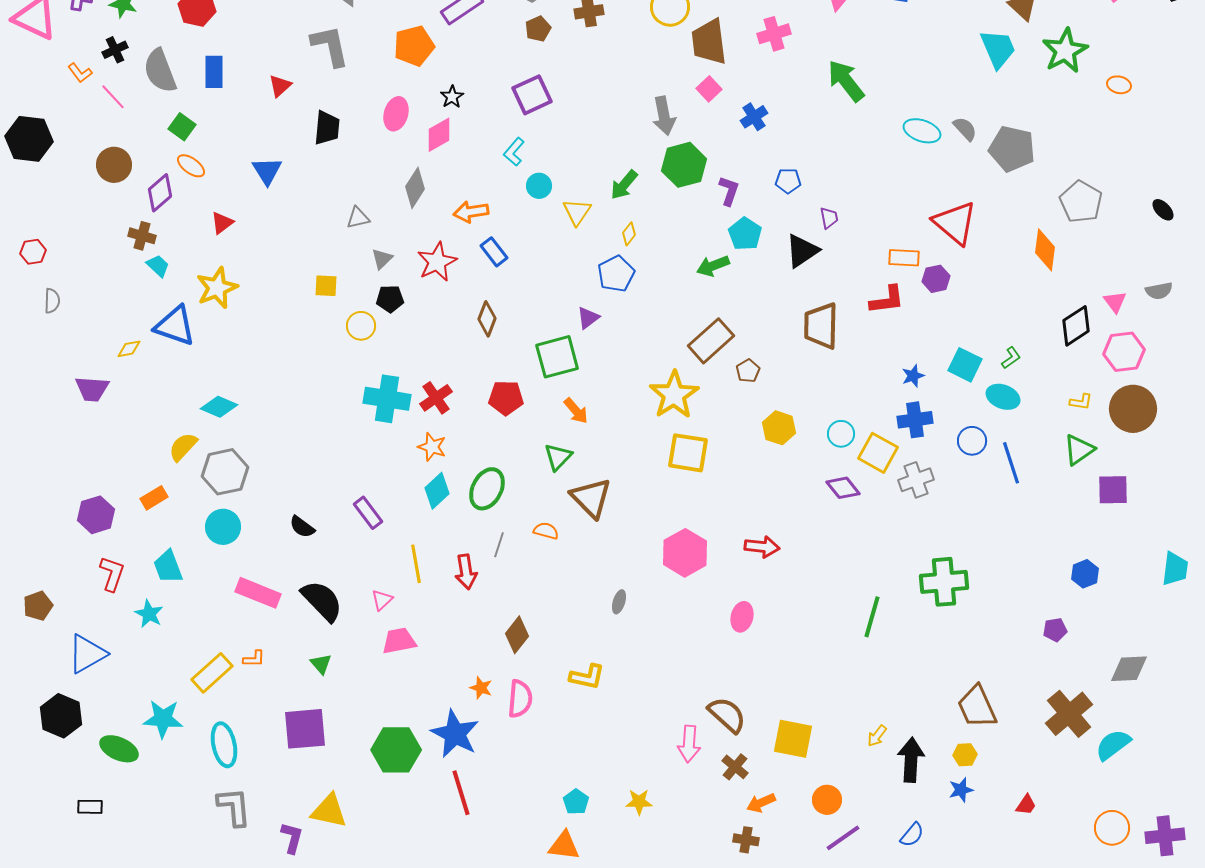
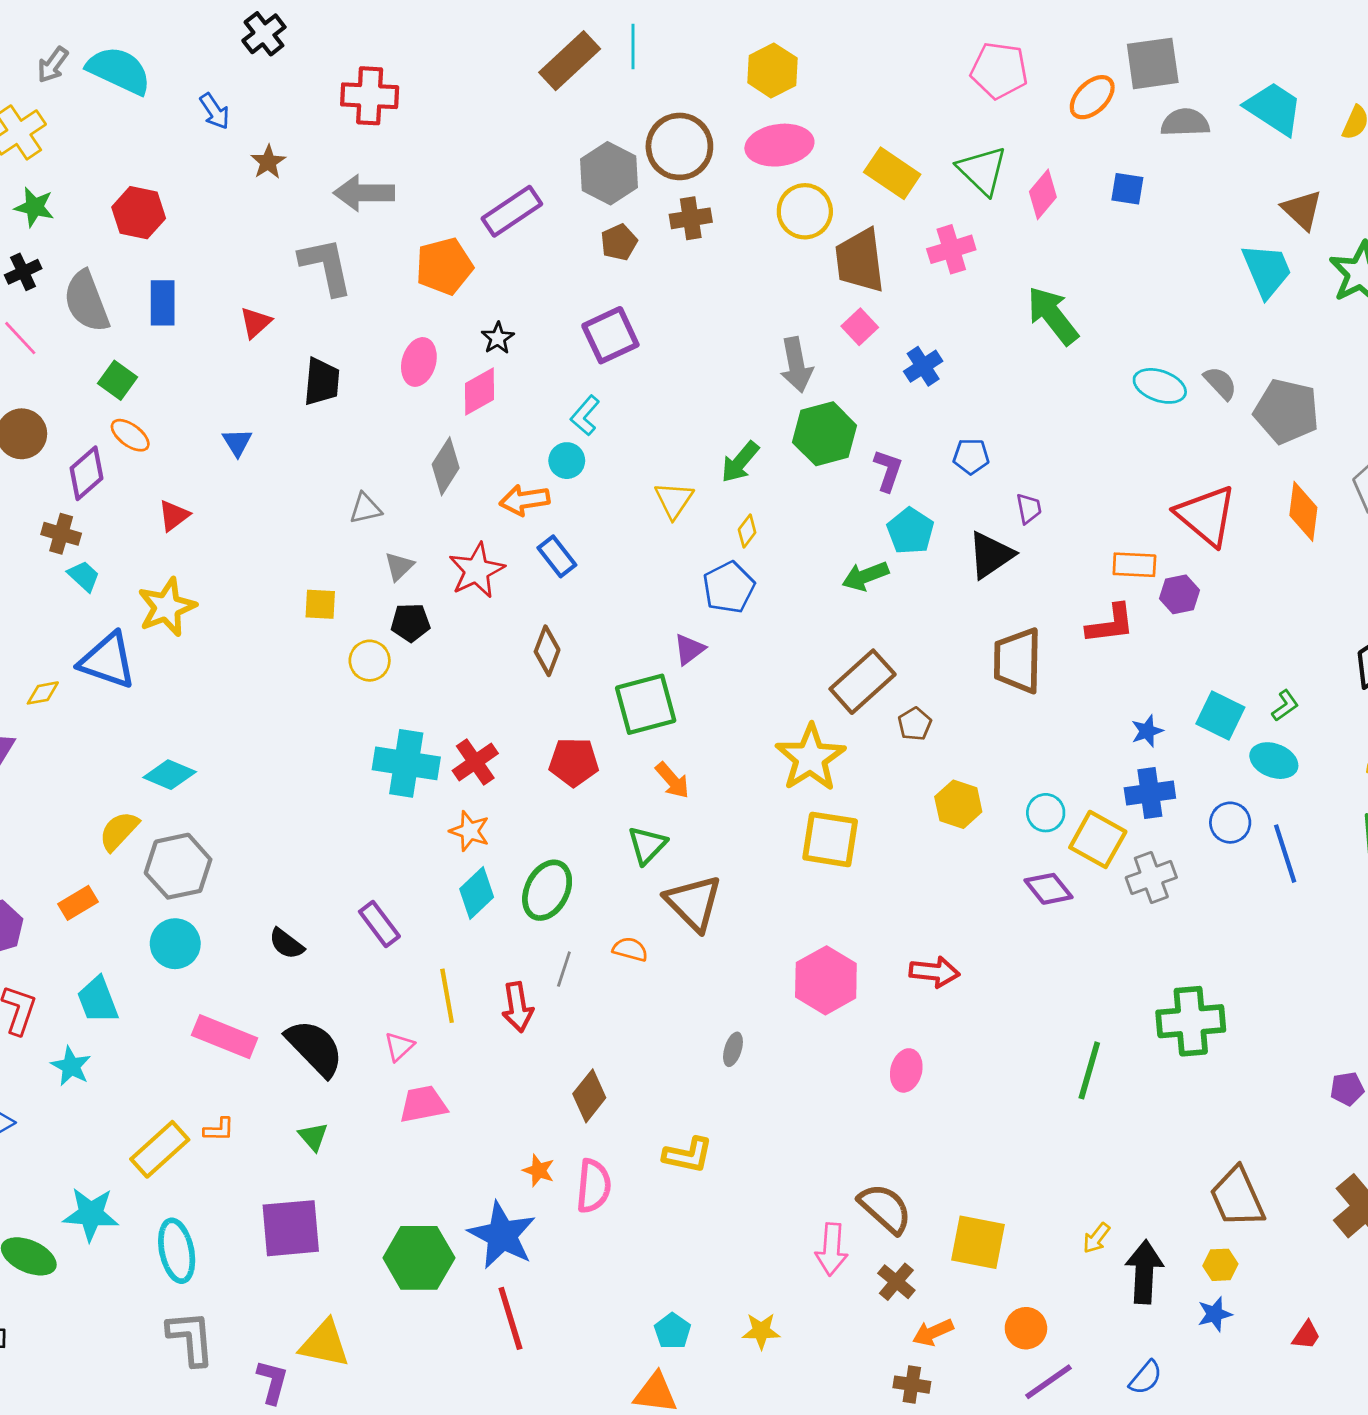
blue triangle: (267, 171) -> (237, 442), size x0.7
cyan circle: (539, 186) -> (567, 461), moved
orange diamond: (1045, 250) -> (1303, 511), moved

